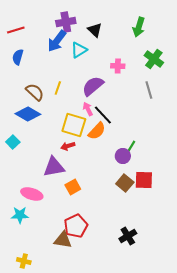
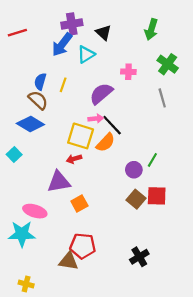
blue semicircle: (18, 57) -> (40, 82), moved
yellow line: (58, 88) -> (63, 85), moved
pink arrow: (88, 109) -> (96, 119), turned 112
green line: (131, 147) -> (152, 160), moved
cyan star: (20, 215) -> (22, 234), size x1.4
red pentagon: (76, 226) -> (83, 246), turned 30

